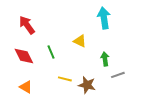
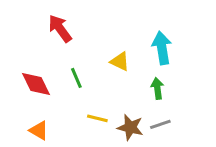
cyan arrow: (104, 18) -> (162, 48), moved
red arrow: (27, 25) -> (60, 28), moved
gray line: (118, 75) -> (160, 124), moved

